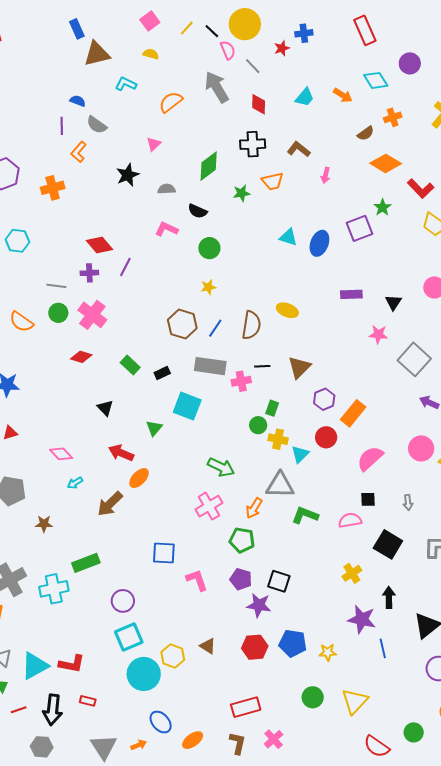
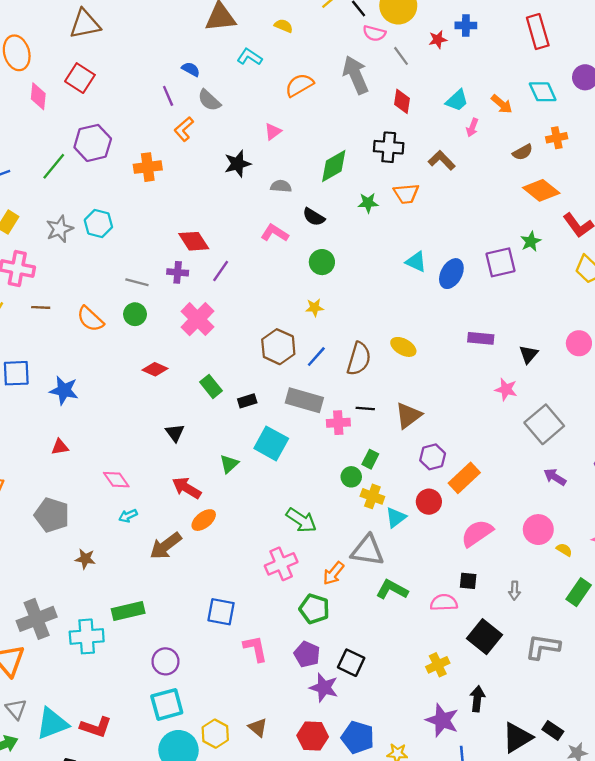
pink semicircle: (228, 50) -> (374, 33), turned 120
purple line: (62, 126) -> (168, 96), turned -30
pink arrow: (326, 175) -> (472, 128), moved
pink cross: (92, 315) -> (197, 319), moved

